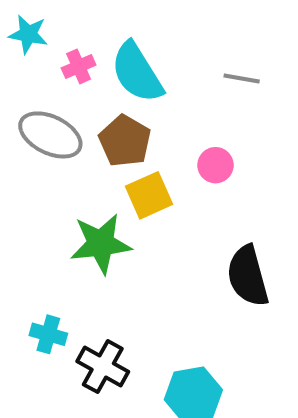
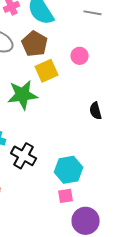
black semicircle: (248, 276) -> (96, 111), size x0.6

